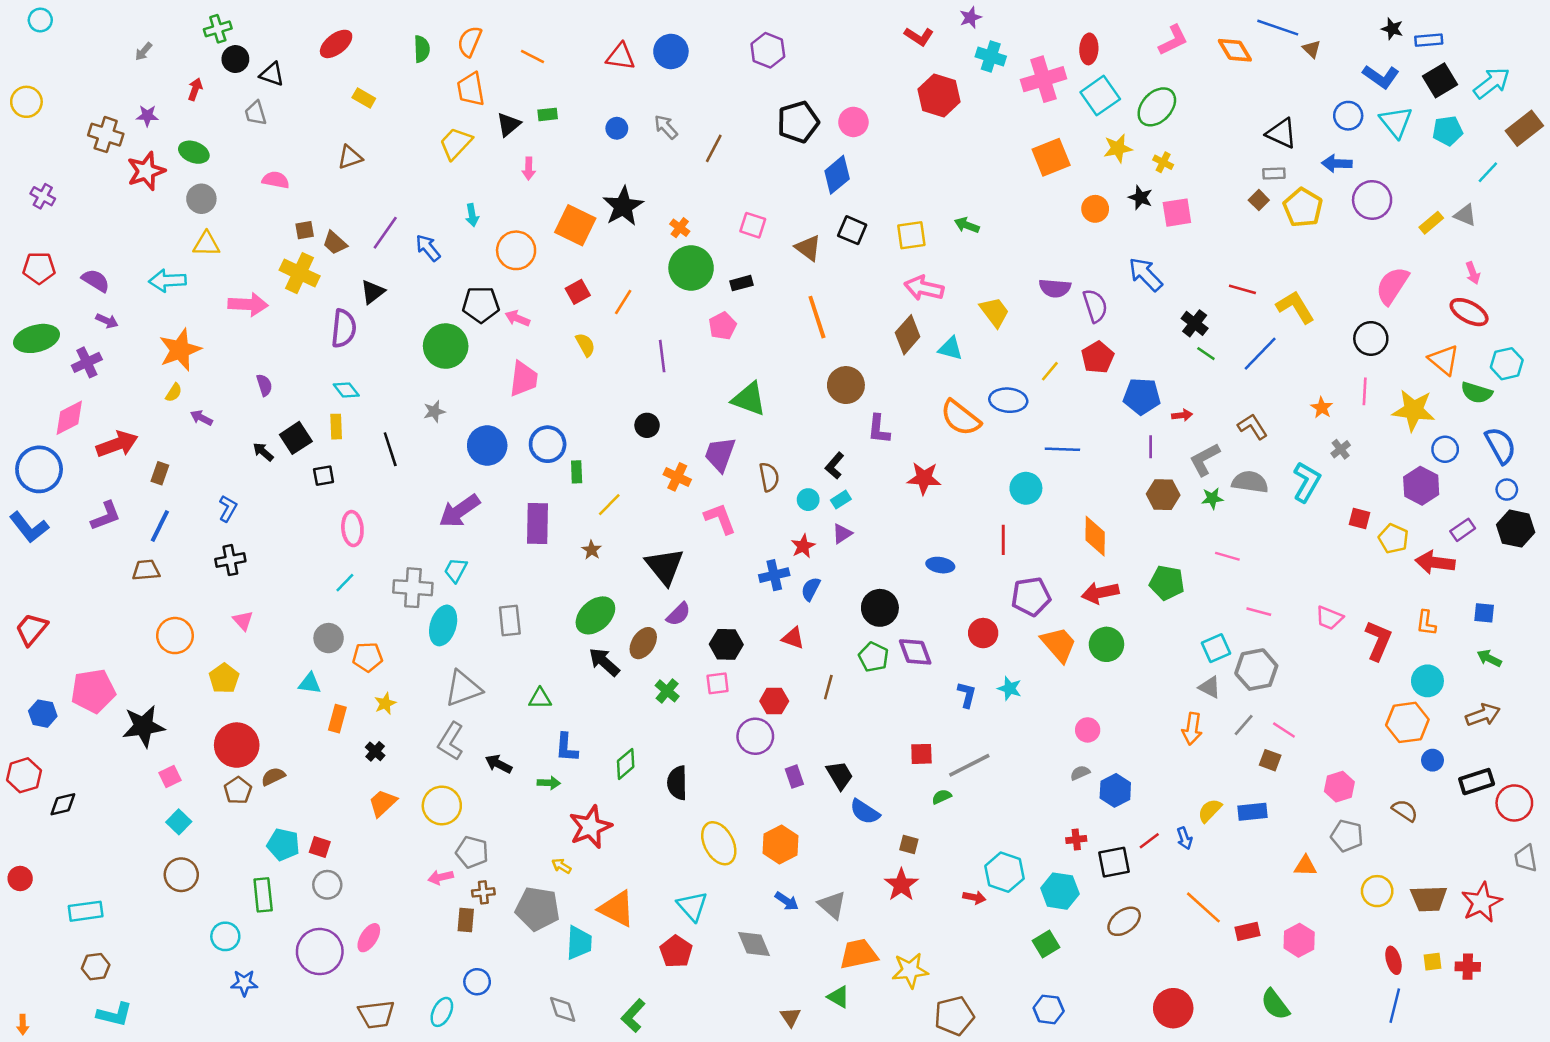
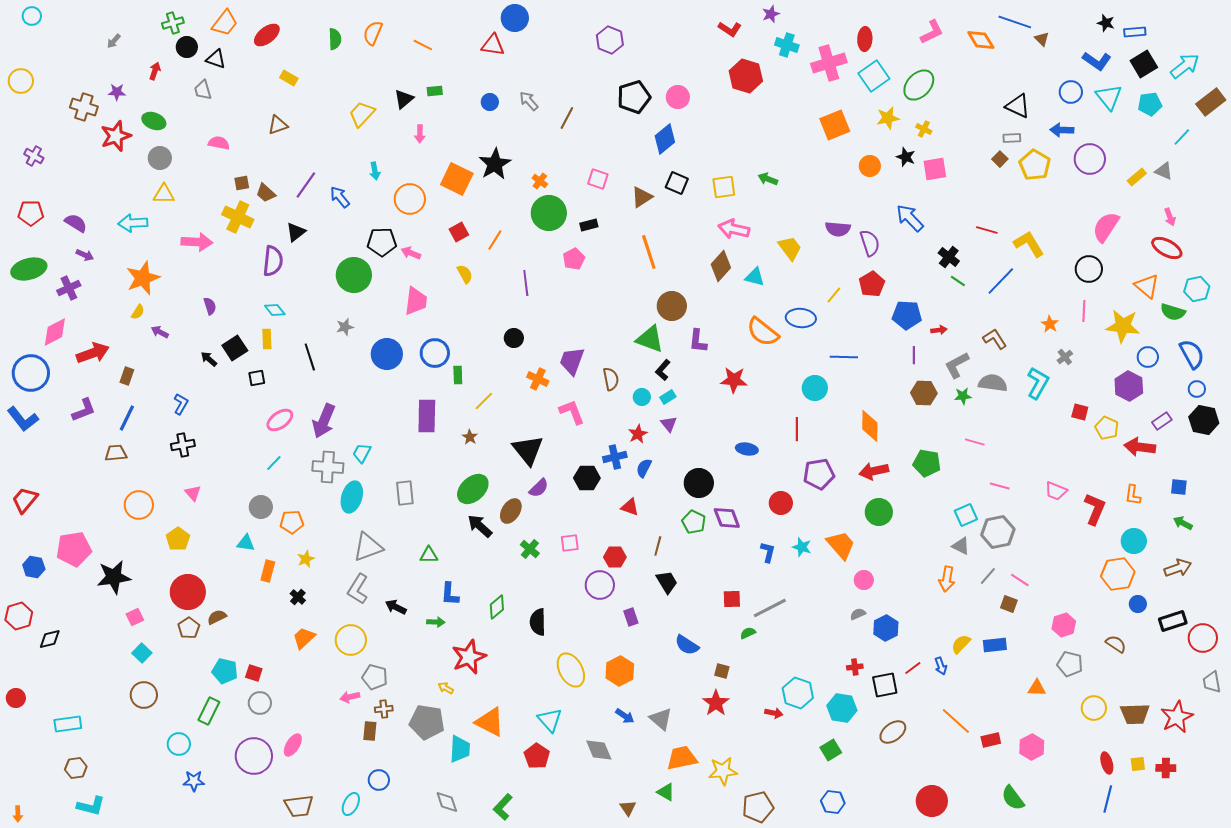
blue circle: (671, 51) -> (515, 18), moved
orange trapezoid: (471, 89) -> (225, 23), moved, turned -132
brown triangle: (808, 248) -> (642, 197), turned 50
green triangle: (749, 399) -> (650, 339), moved
purple arrow: (459, 511) -> (324, 421), moved, turned -32
pink ellipse: (352, 529) -> (280, 420), turned 60
purple triangle: (842, 534) -> (669, 424), turned -36
black hexagon: (726, 644) -> (587, 478), moved
orange trapezoid: (1059, 644) -> (841, 545), moved
black trapezoid: (840, 775) -> (667, 582), moved
green rectangle: (263, 895) -> (209, 711), turned 32

